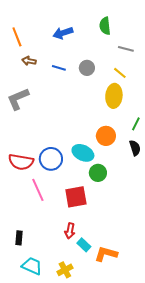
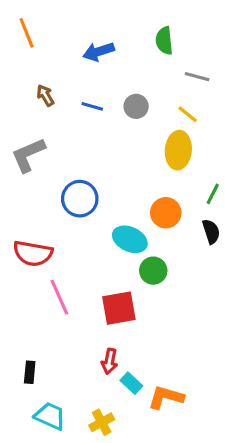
orange line: (17, 37) -> (27, 33), moved
brown arrow: (29, 61) -> (45, 95), turned 48
blue circle: (51, 159) -> (80, 199), moved

